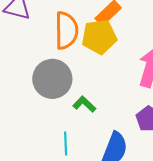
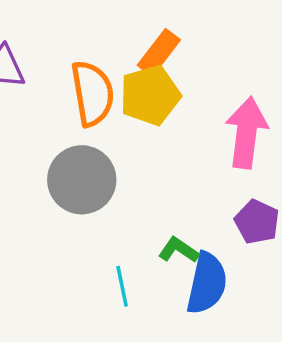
green L-shape: (84, 104) -> (179, 250), moved

